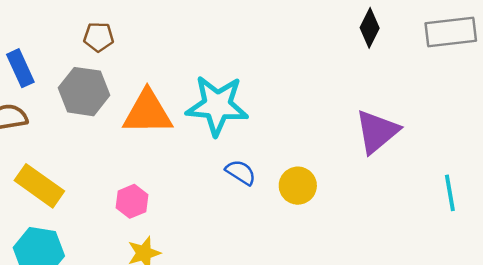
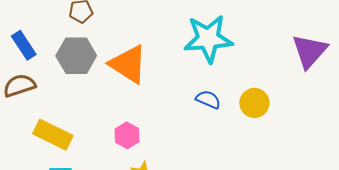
cyan star: (217, 105) -> (208, 39), moved
orange triangle: (148, 112) -> (128, 64), turned 42

